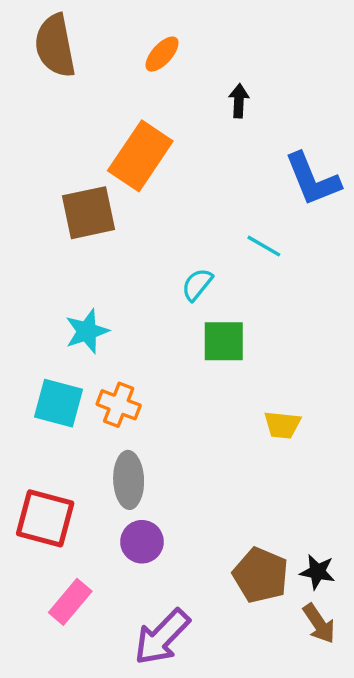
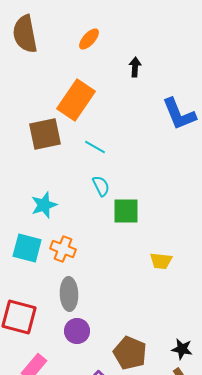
cyan line: (264, 246) -> (95, 147), moved
cyan semicircle: (197, 285) -> (101, 186), moved, turned 115
brown pentagon: (261, 575) -> (130, 353), moved

